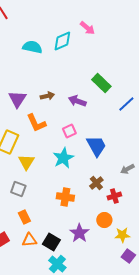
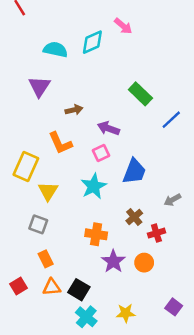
purple triangle: (17, 99) -> (39, 86), moved
purple arrow: (77, 101) -> (108, 128), moved
blue trapezoid: (96, 146) -> (134, 171), turned 50
purple star: (79, 233) -> (113, 261), moved
yellow star: (122, 235) -> (126, 313), moved

